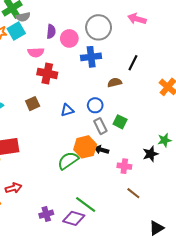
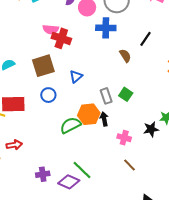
pink semicircle: (36, 52) -> (51, 29), moved
brown semicircle: (115, 83) -> (125, 56), turned 64
brown square: (33, 104) -> (43, 66), size x1.6
blue circle: (95, 105) -> (48, 95), moved
blue triangle: (67, 110) -> (76, 76), turned -32
black arrow: (101, 150) -> (104, 119), turned 56

